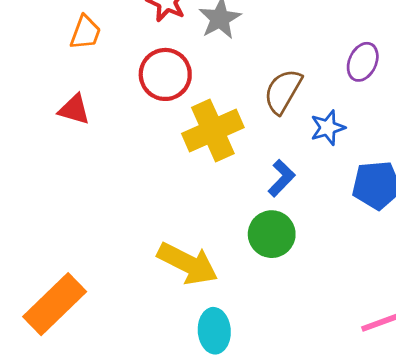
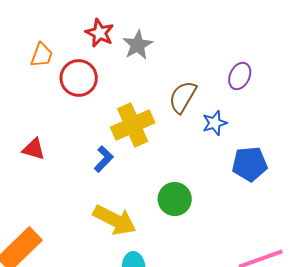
red circle: (165, 74) -> (79, 78), moved
red triangle: (74, 109) -> (34, 149), moved
blue L-shape: (281, 178) -> (104, 159), moved

